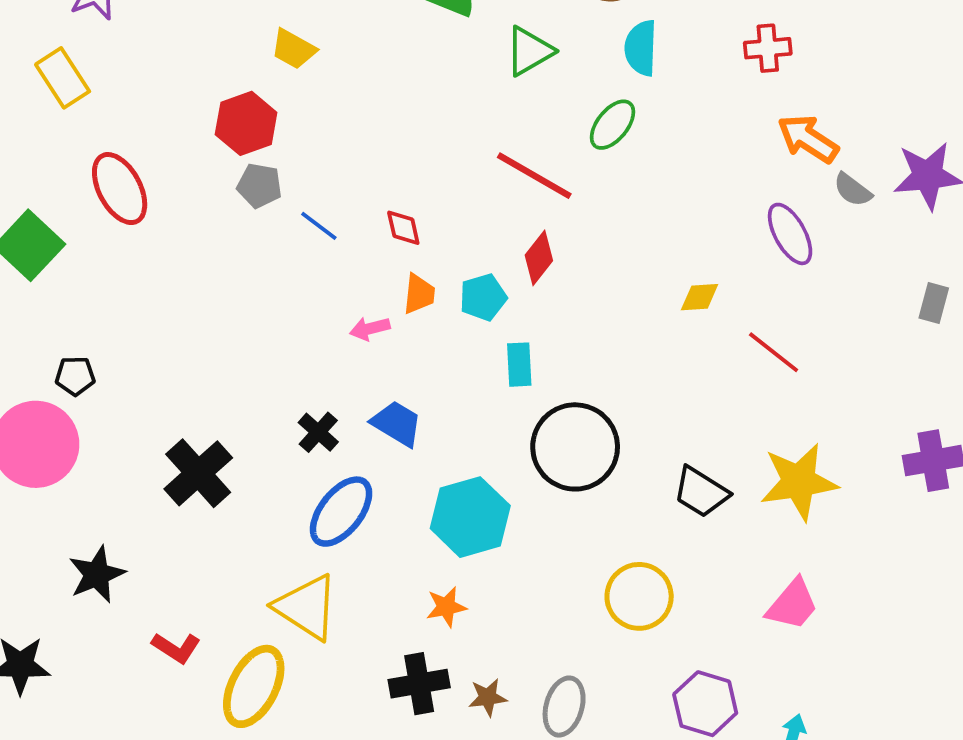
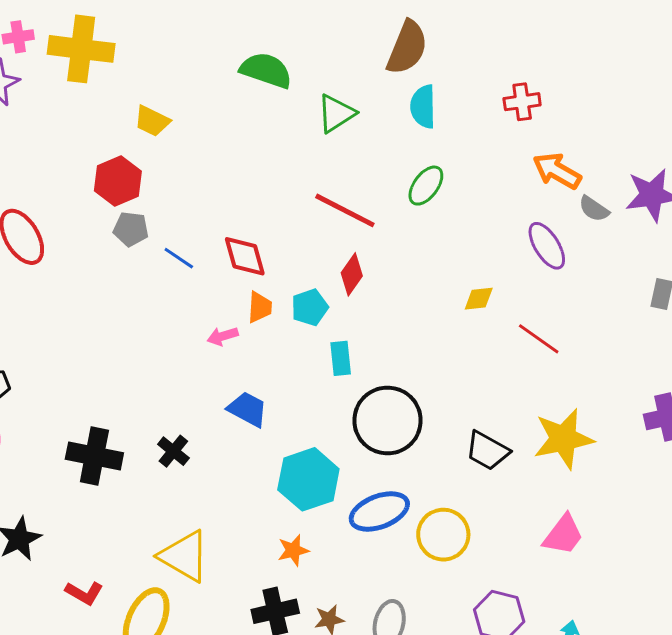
green ellipse: (613, 125) -> (426, 186), moved
red diamond: (403, 228) -> (245, 256), size x1.5
black cross: (318, 432) -> (173, 451), moved
black cross: (198, 473) -> (94, 456), turned -34
blue ellipse: (341, 512) -> (379, 511), moved, turned 34

